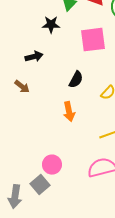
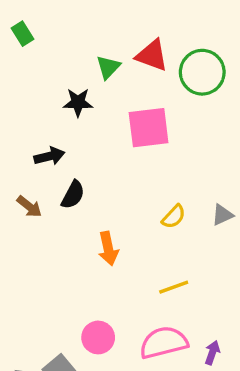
black semicircle: (76, 80) -> (73, 195), moved
pink circle: (52, 165) -> (98, 337), moved

